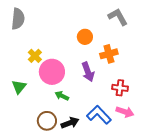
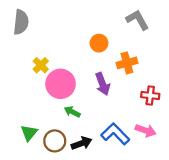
green triangle: (19, 87) -> (29, 133), moved
red cross: (120, 88) -> (150, 96), moved

